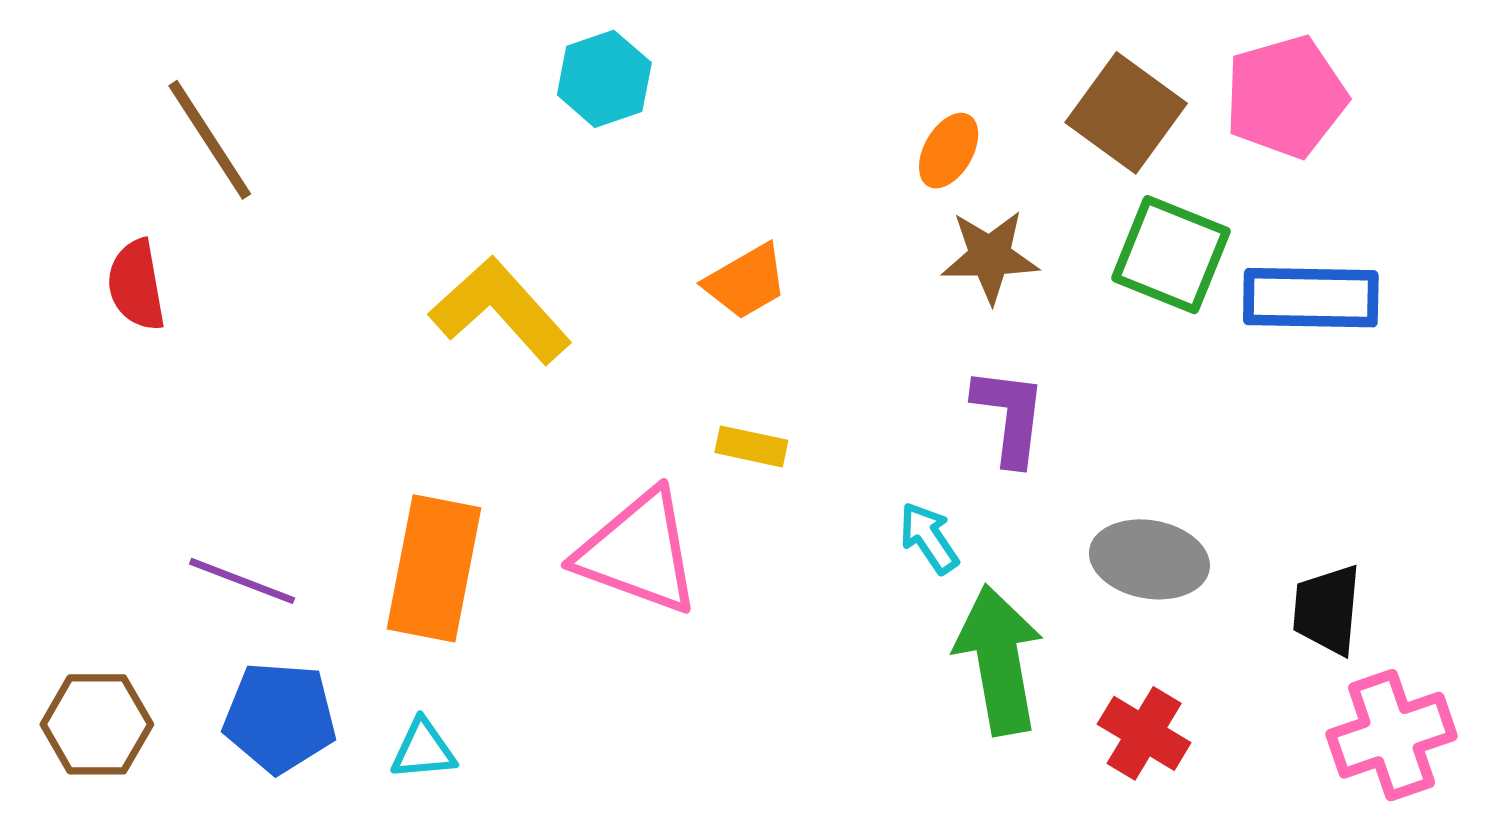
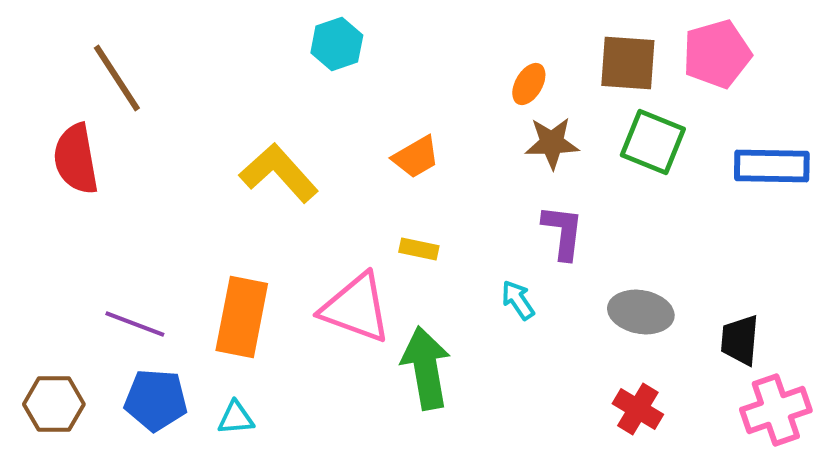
brown square: (1126, 113) -> (628, 63), turned -32
red semicircle: (136, 285) -> (76, 159), size x1.4
blue rectangle: (1311, 298) -> (772, 166), moved
green arrow: (999, 660) -> (426, 368), moved

